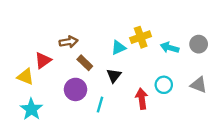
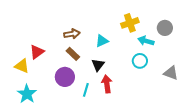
yellow cross: (141, 37) -> (130, 23), moved
brown arrow: (69, 42) -> (72, 34), moved
gray circle: (199, 44) -> (165, 28), moved
cyan circle: (164, 85) -> (140, 61), moved
red arrow: (142, 99) -> (107, 84), moved

